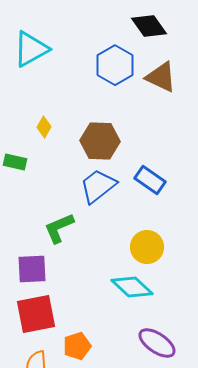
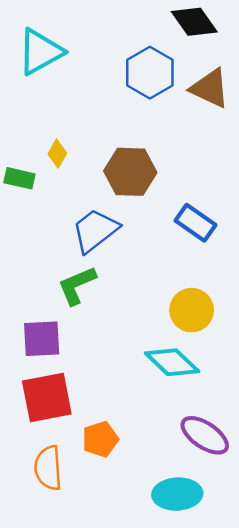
green rectangle: (15, 162) -> (19, 178), moved
blue trapezoid: (98, 186) -> (95, 230), moved

